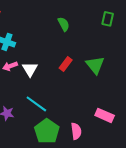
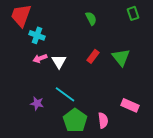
green rectangle: (108, 19) -> (133, 13), turned -32

